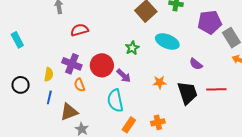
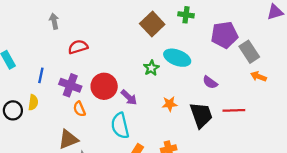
green star: (132, 48) -> (151, 68), moved
yellow semicircle: (49, 74) -> (33, 102), moved
blue line: (49, 97) -> (41, 75), moved

